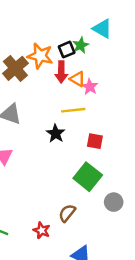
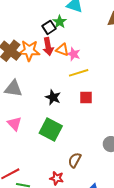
orange star: (40, 56) -> (29, 51), moved
yellow line: (73, 110) -> (79, 73), moved
green square: (88, 177) -> (51, 129), moved

